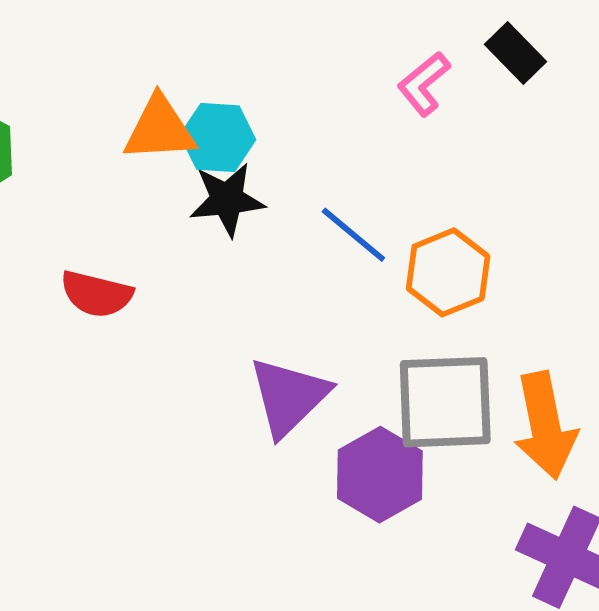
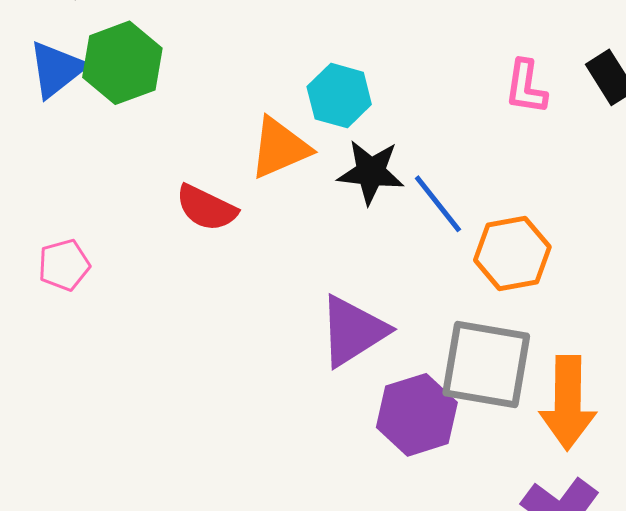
pink L-shape: (424, 84) -> (526, 87), turned -54
orange triangle: (160, 129) -> (280, 148), moved, turned -32
black star: (227, 199) -> (371, 172), moved

